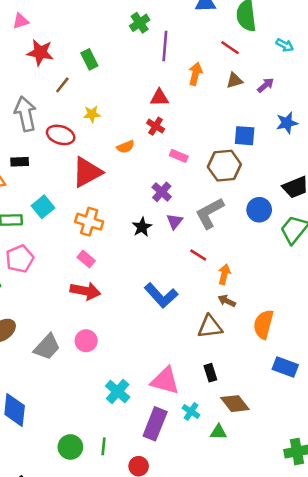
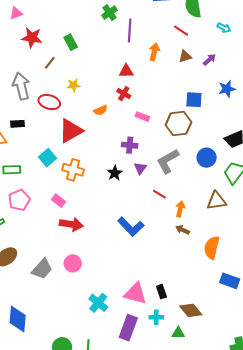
purple cross: (162, 192) -> (130, 145), turned -35
cyan square: (43, 207) -> (48, 158), moved
pink rectangle: (86, 259) -> (58, 201), moved
brown triangle: (210, 327) -> (216, 201), moved
black rectangle: (210, 373) -> (161, 292), moved
cyan cross: (191, 412) -> (156, 317), turned -32

